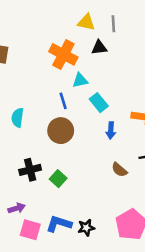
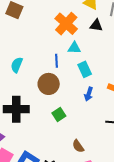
black cross: (30, 170) -> (16, 109), size x1.4
brown semicircle: (119, 170) -> (78, 146), moved
green square: (58, 179) -> (59, 114), moved

